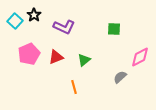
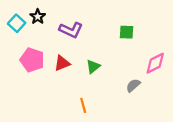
pink pentagon: (29, 54) -> (32, 60), turned -30
orange line: (74, 87) -> (83, 105), moved

